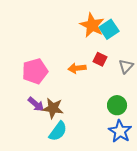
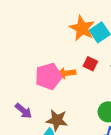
pink pentagon: (35, 71) -> (49, 76), moved
brown star: (53, 108) -> (57, 120), moved

